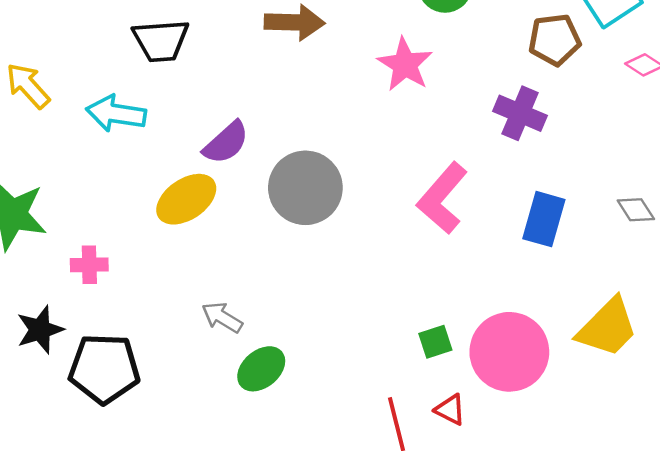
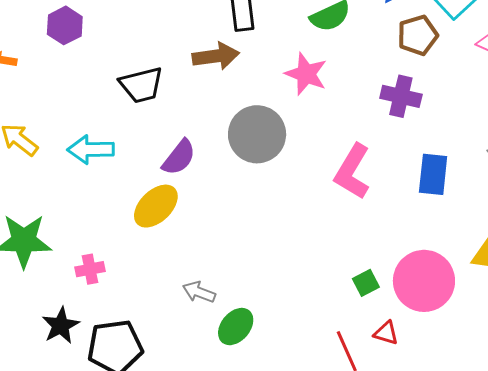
black trapezoid: (161, 41) -> (141, 85), moved
gray circle: (305, 188) -> (257, 134), moved

